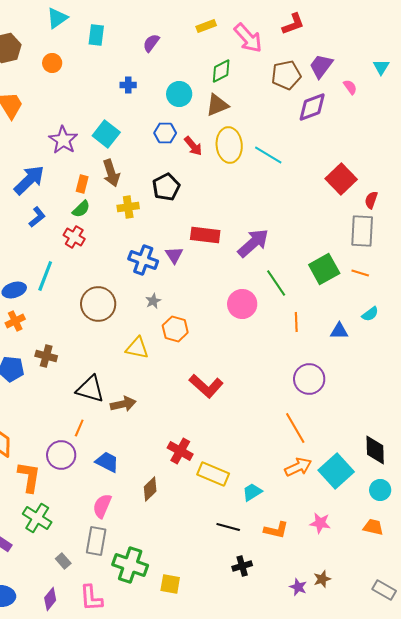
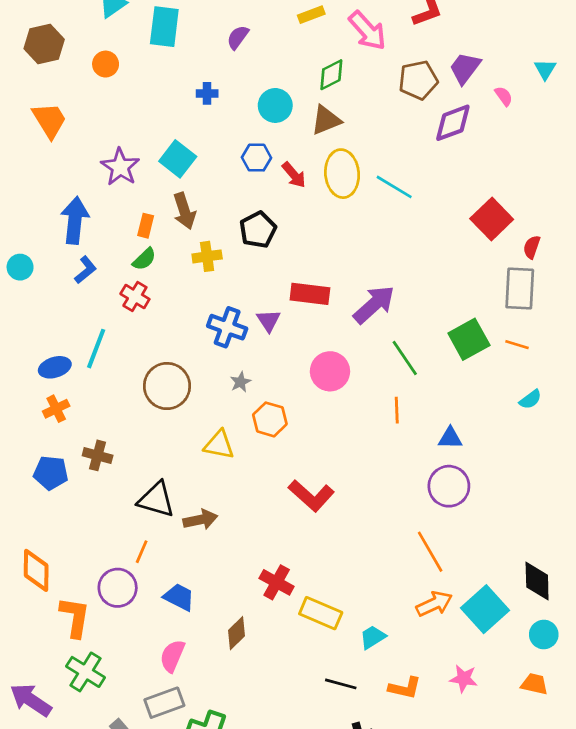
cyan rectangle: (96, 35) -> (164, 27), size x1.4
blue arrow: (29, 180) -> (75, 220), turned -40
pink circle: (242, 304) -> (330, 371), moved
orange line: (296, 322) -> (397, 410), moved
blue triangle: (339, 331) -> (450, 438), moved
gray rectangle: (96, 541) -> (164, 703), turned 60

